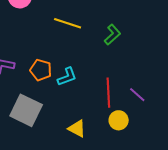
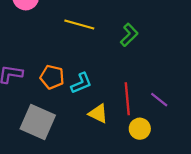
yellow triangle: (77, 129) -> (98, 114), moved

